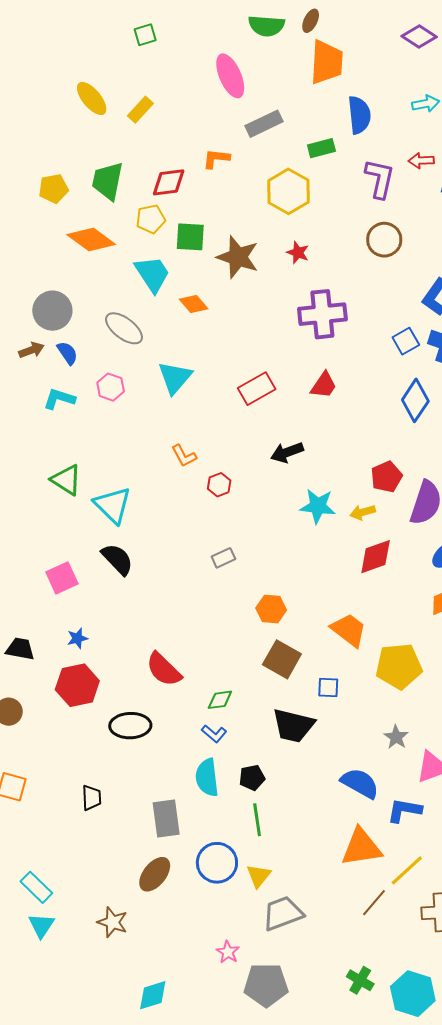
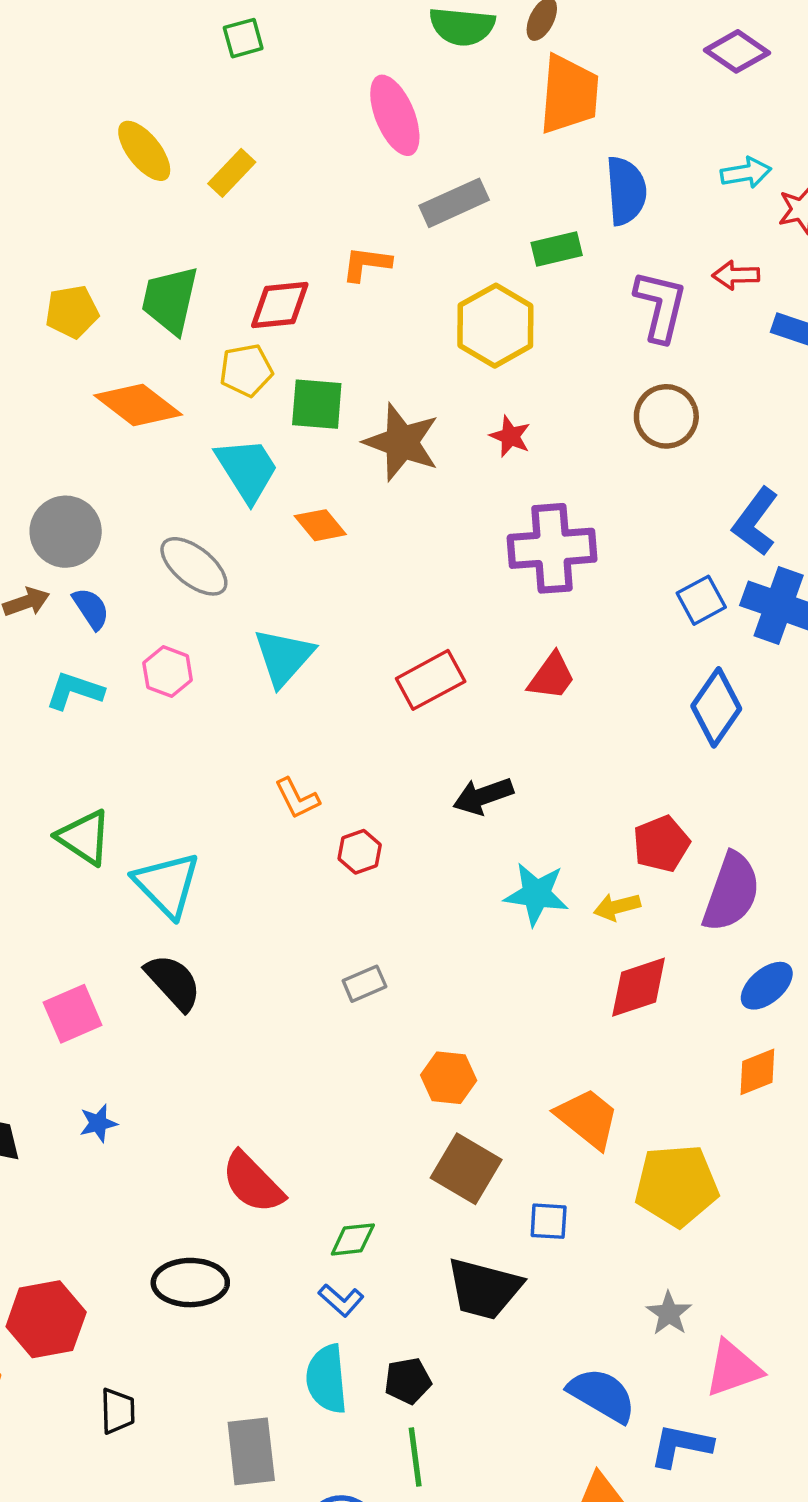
red hexagon: (77, 685) -> (46, 1319), moved

